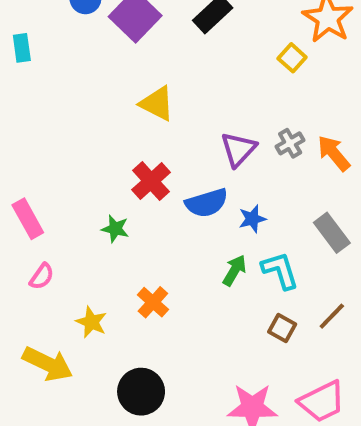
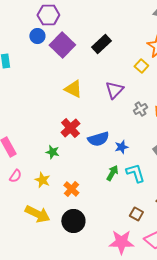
purple triangle: (238, 149) -> (114, 90), moved
yellow star: (91, 322) -> (42, 180), moved
brown square: (282, 328) -> (136, 214), moved
yellow arrow: (48, 364) -> (37, 214), moved
black circle: (141, 392) -> (73, 221), moved

